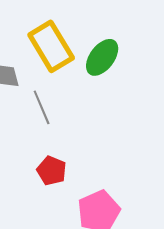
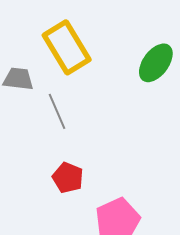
green ellipse: (102, 57) -> (156, 63), moved

